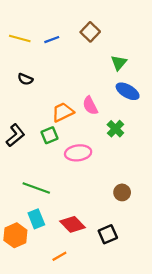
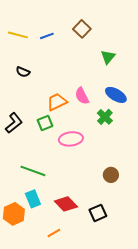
blue ellipse: (128, 91) -> (116, 95), moved

